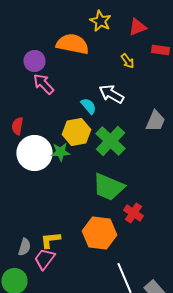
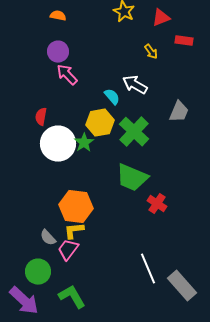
orange semicircle: (72, 44) -> (58, 16), moved, size x0.5
green star: (60, 152) -> (84, 143), turned -30
orange hexagon: (100, 233) -> (76, 207), moved
gray semicircle: (24, 247) -> (48, 238), turned 120

